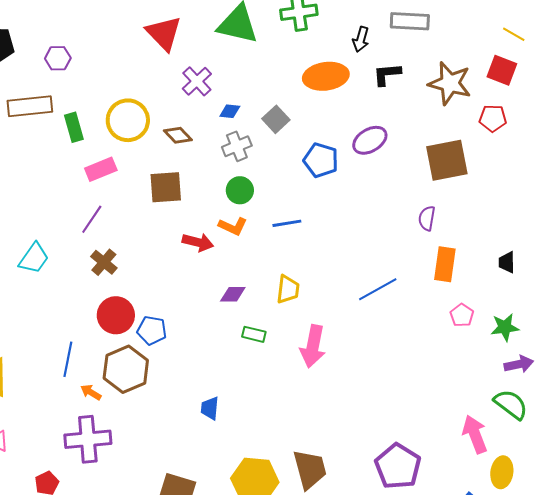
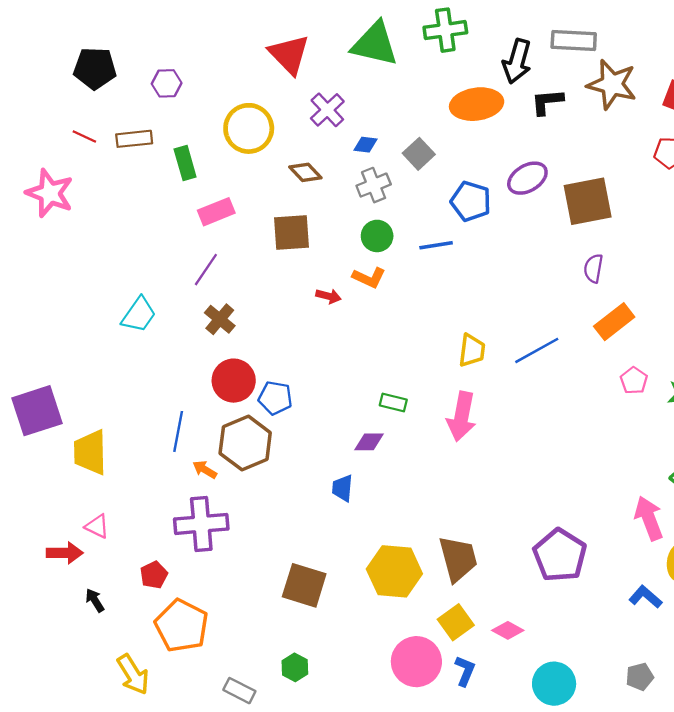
black arrow: (361, 39) -> (517, 61), size x1.5
brown star: (450, 83) -> (612, 84), moved
brown rectangle: (30, 106) -> (134, 139), size x0.7
yellow circle: (128, 120) -> (249, 128), moved
brown square: (447, 160) -> (588, 201), moved
blue line: (287, 223) -> (436, 245), moved
red arrow: (198, 242) -> (328, 296), size x0.7
orange rectangle: (445, 264) -> (614, 322), turned 44
yellow trapezoid: (288, 289) -> (472, 350), moved
purple diamond: (233, 294) -> (369, 442), moved

